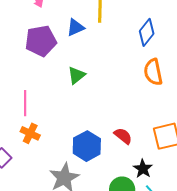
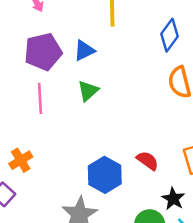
blue triangle: (75, 27) -> (84, 50), moved
pink line: (25, 103) -> (40, 98), moved
orange cross: (30, 133) -> (21, 160), moved, turned 36

